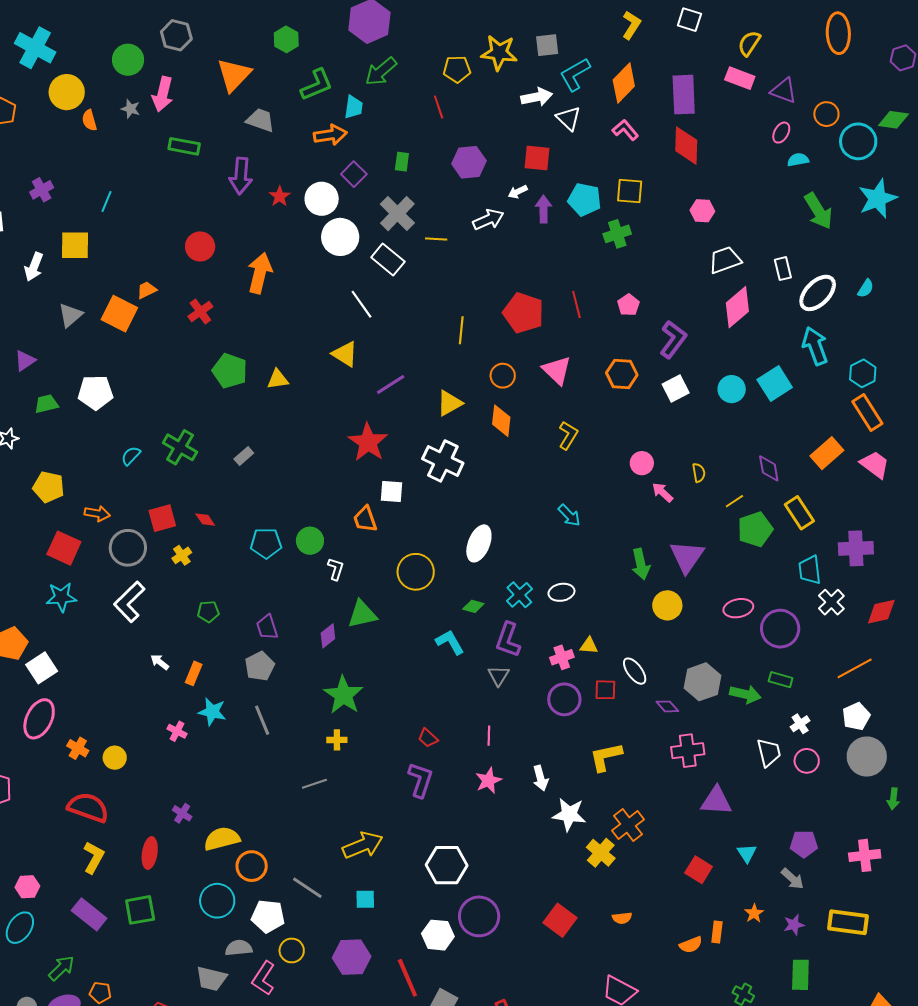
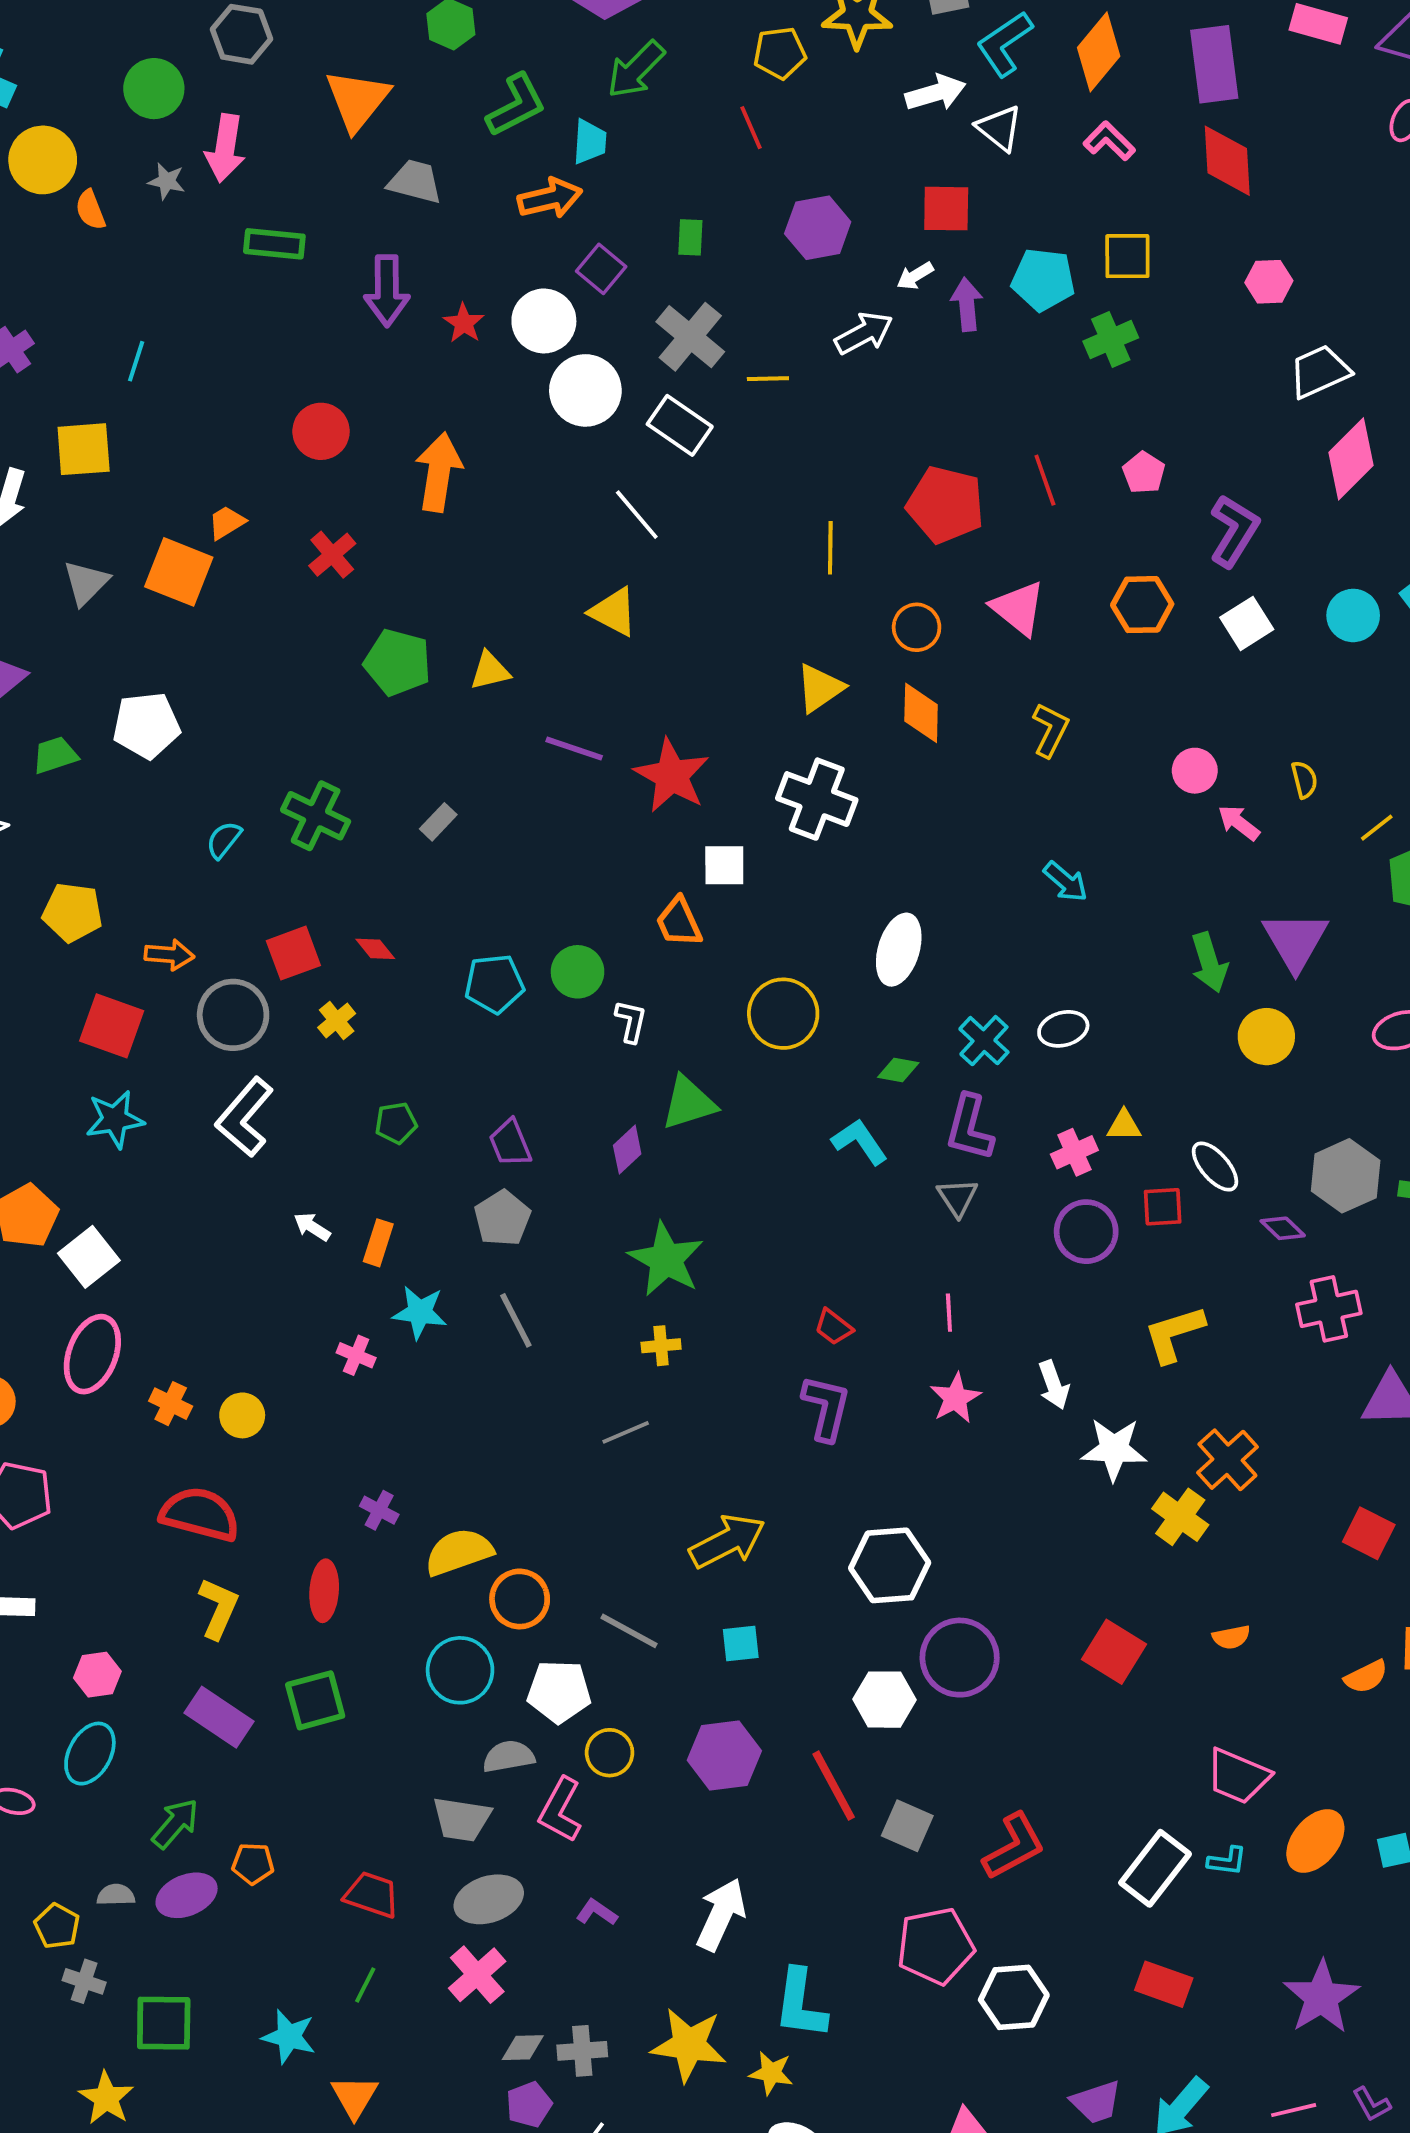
purple line: (391, 384) -> (574, 749), moved, turned 56

